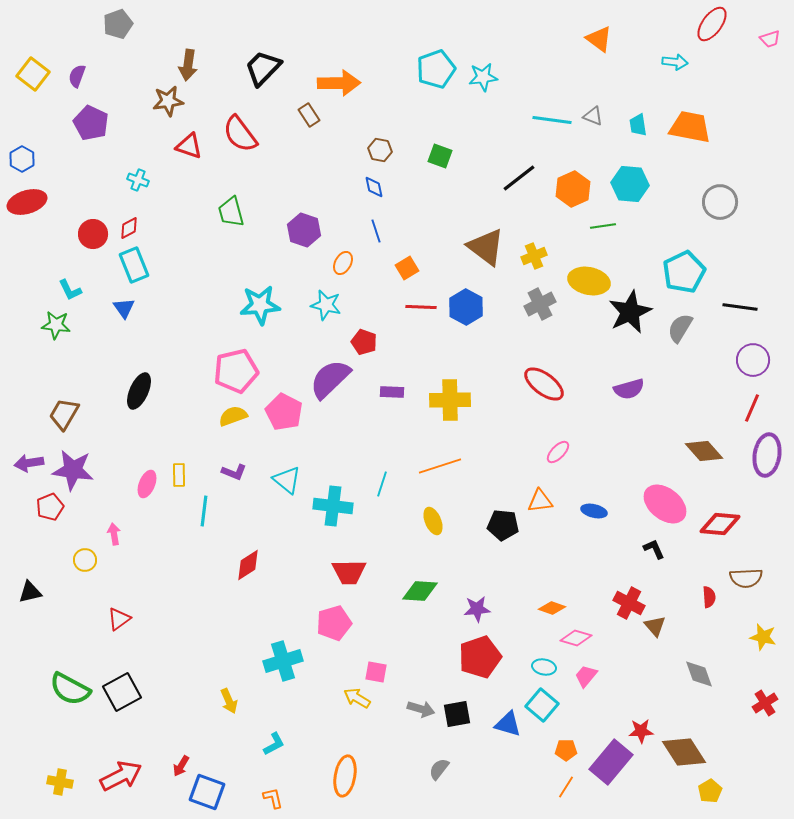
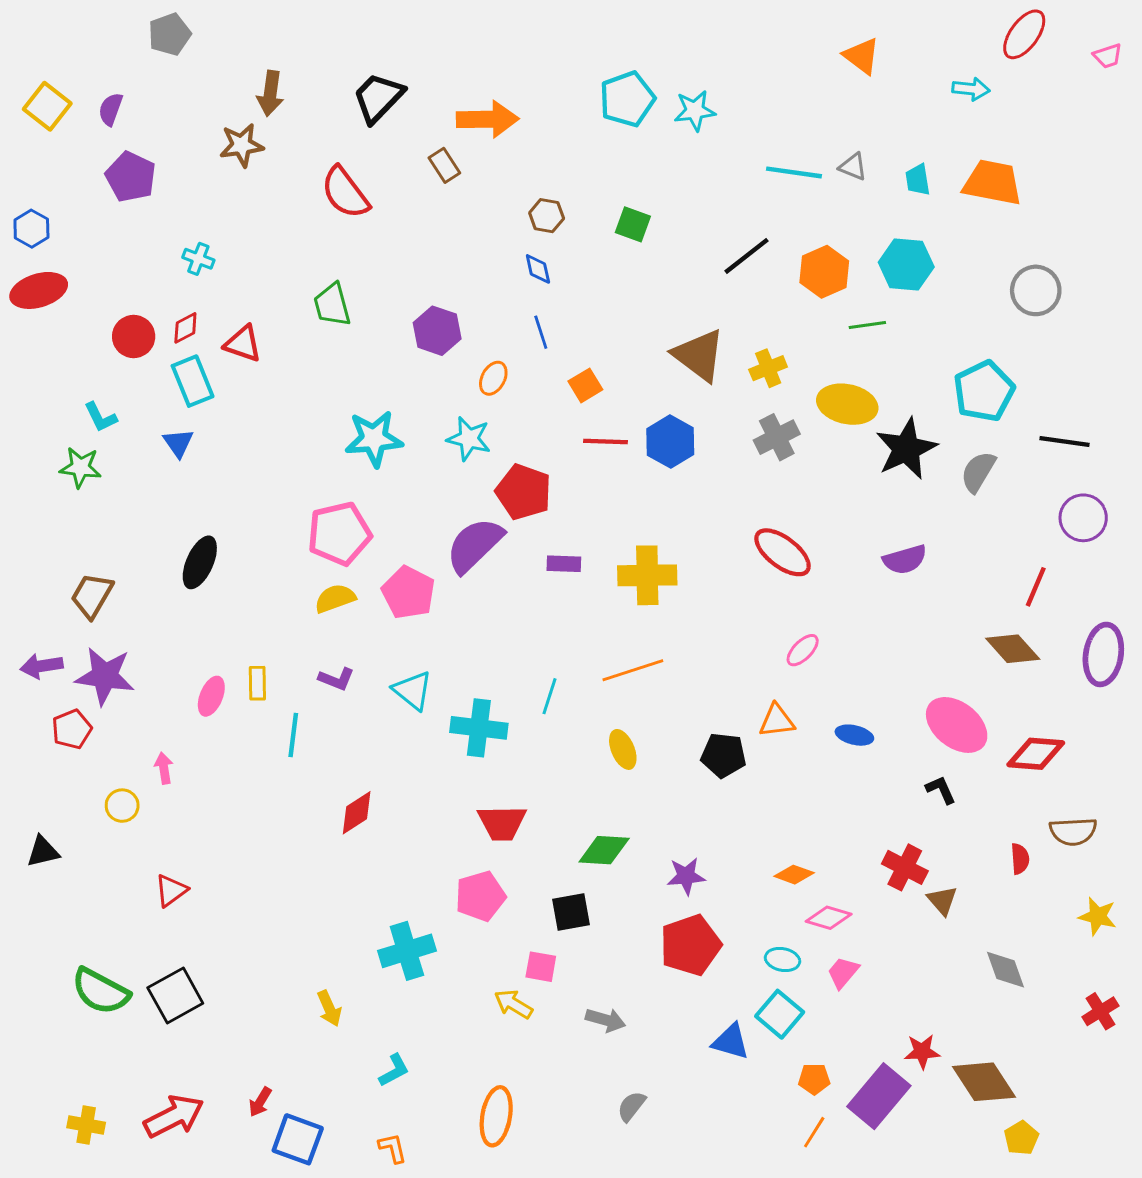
red triangle: (189, 146) -> (243, 344), moved
red pentagon: (364, 342) -> (524, 492), size x1.5
red line: (752, 408) -> (1036, 587), moved
black square: (457, 714) -> (571, 912), moved

